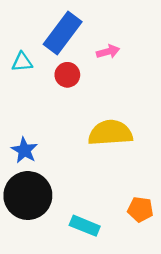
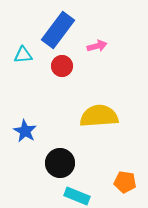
black circle: (28, 196) -> (60, 163), moved, size x0.7

